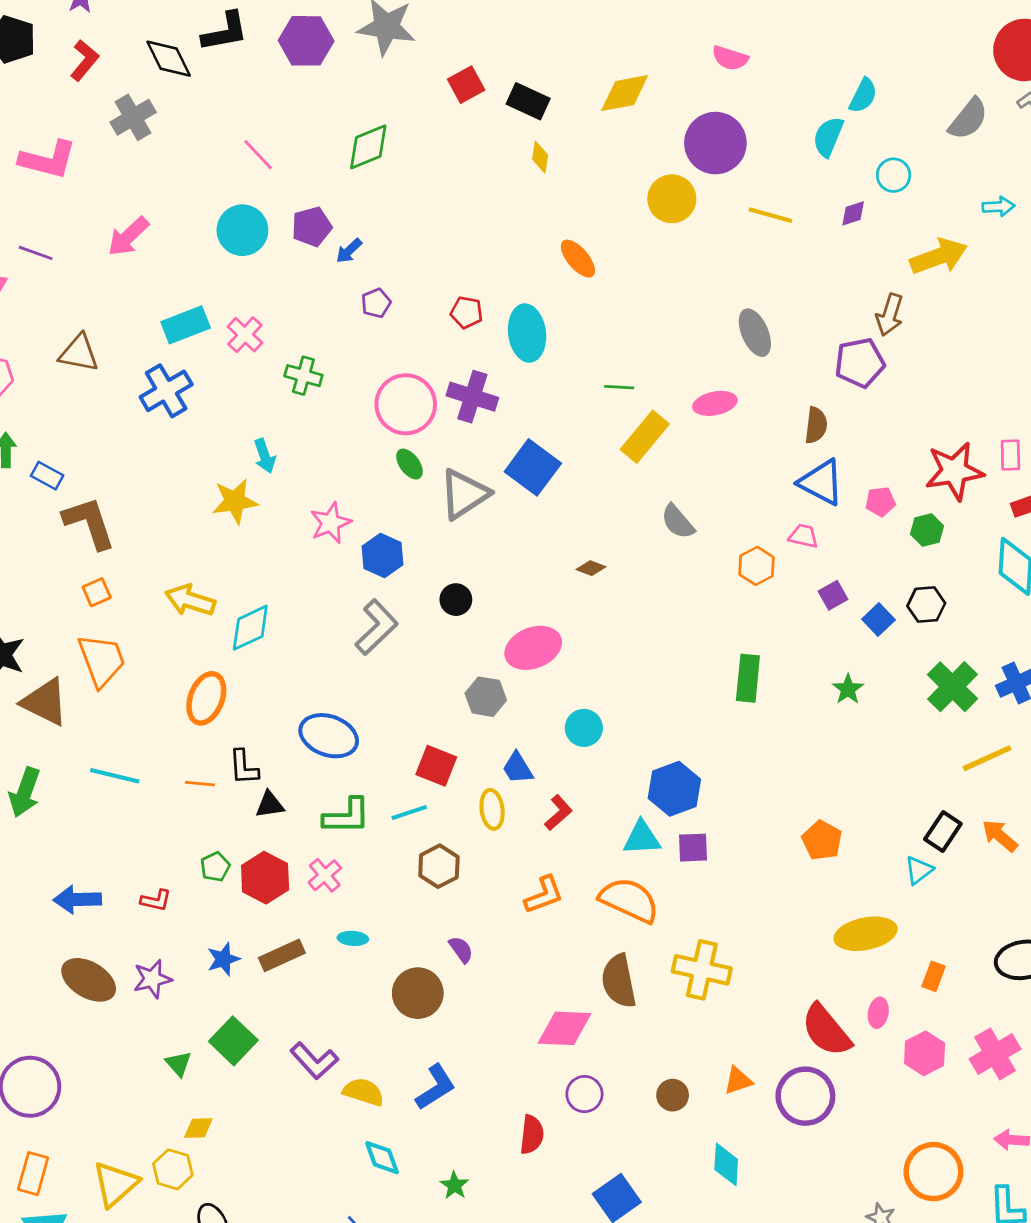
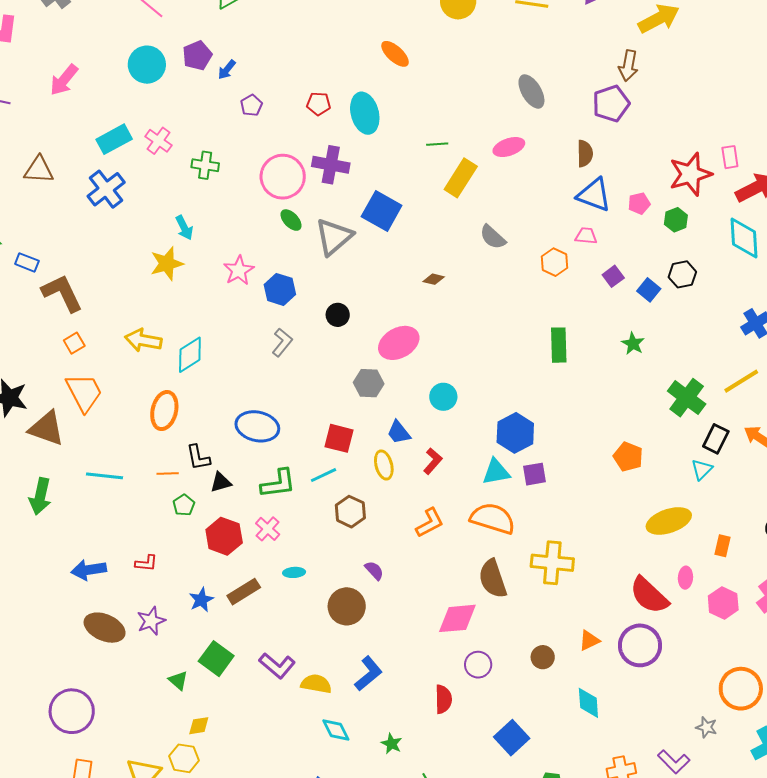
gray L-shape: (376, 627) -> (282, 342), size x0.7
green cross: (952, 687) -> (687, 398), moved
green pentagon: (215, 867) -> (184, 505), moved

